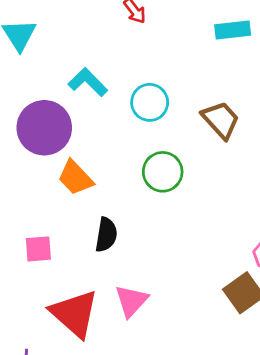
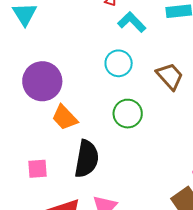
cyan L-shape: (88, 82) -> (132, 22), moved
black semicircle: (106, 235) -> (87, 159), size x1.5

